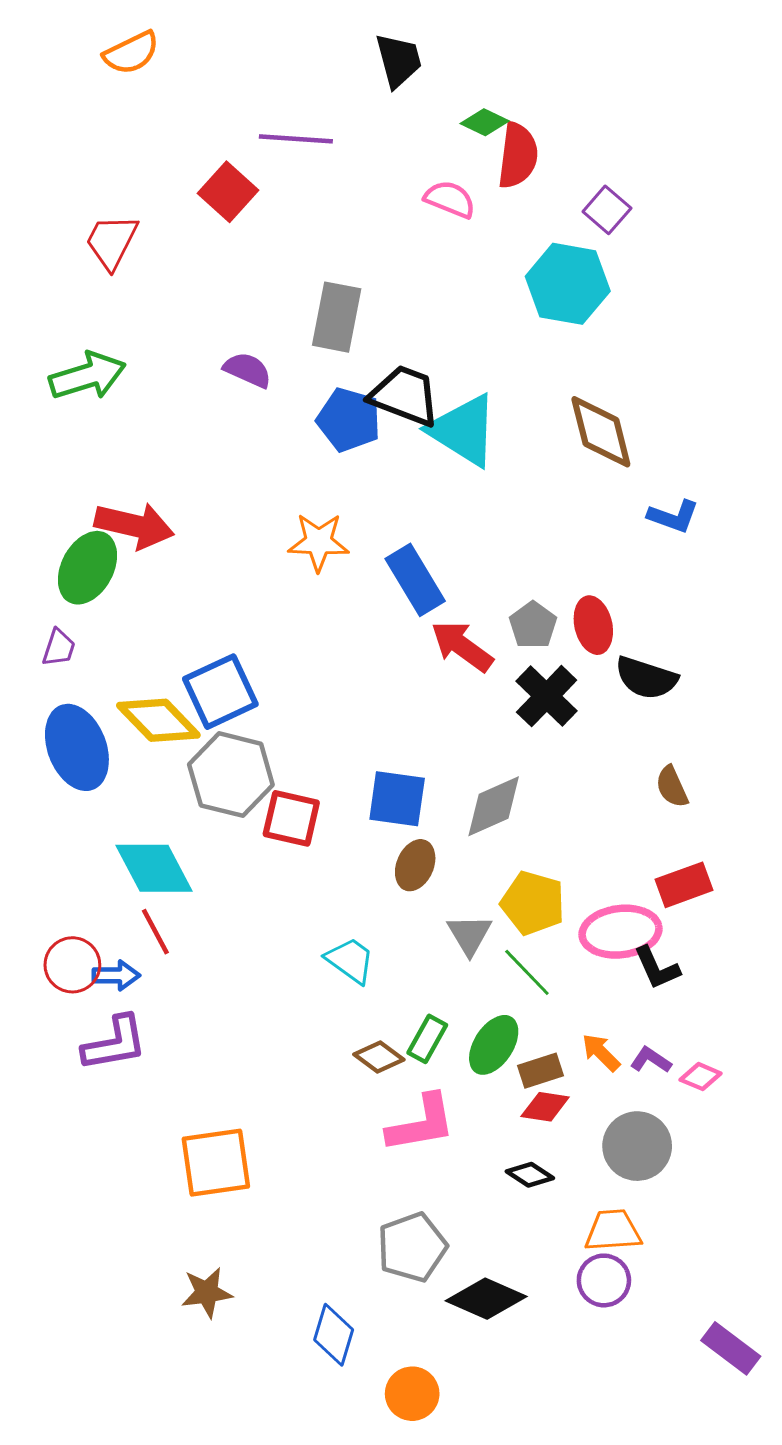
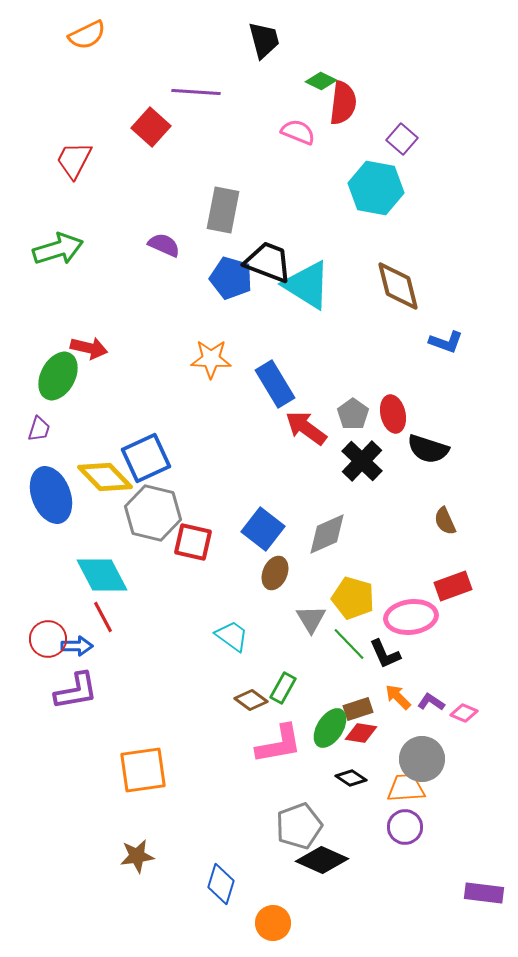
red arrow: (134, 525) -> (89, 348), size x0.7
blue square: (397, 799) -> (263, 529), turned 30
black L-shape: (657, 968) -> (385, 654), moved
green ellipse: (494, 1045) -> (330, 728), moved
orange trapezoid: (613, 1231) -> (406, 788), moved
gray pentagon: (412, 1247) -> (299, 826), moved
purple circle: (604, 1280) -> (405, 827), moved
purple rectangle: (731, 1348) -> (484, 893), turned -30

